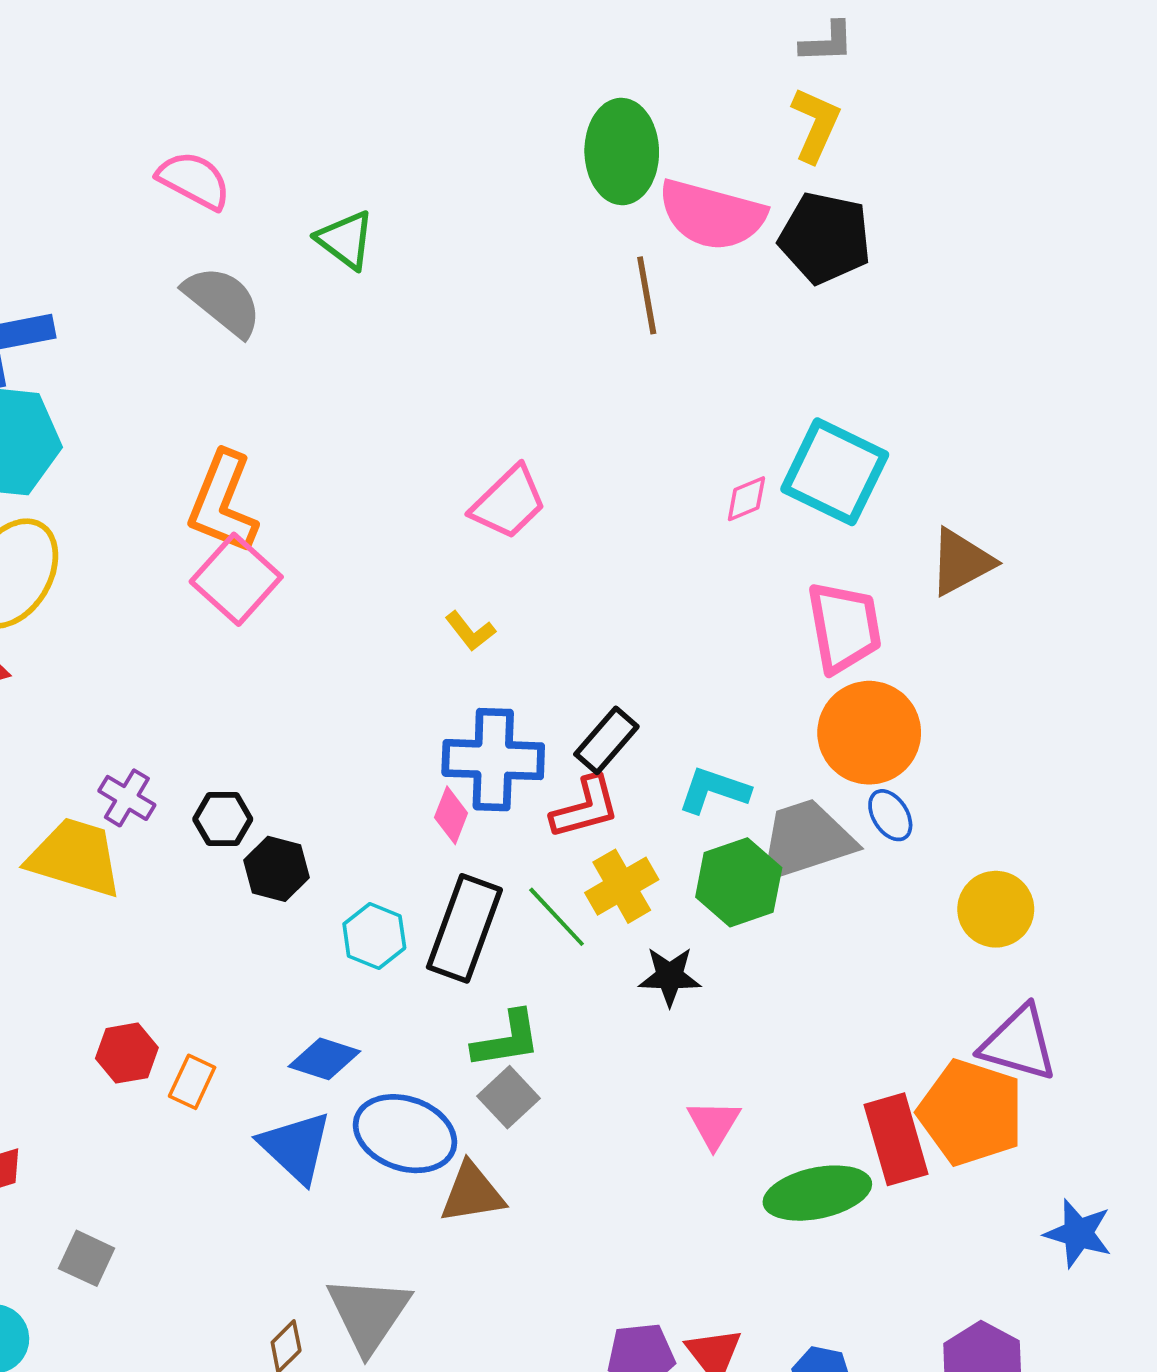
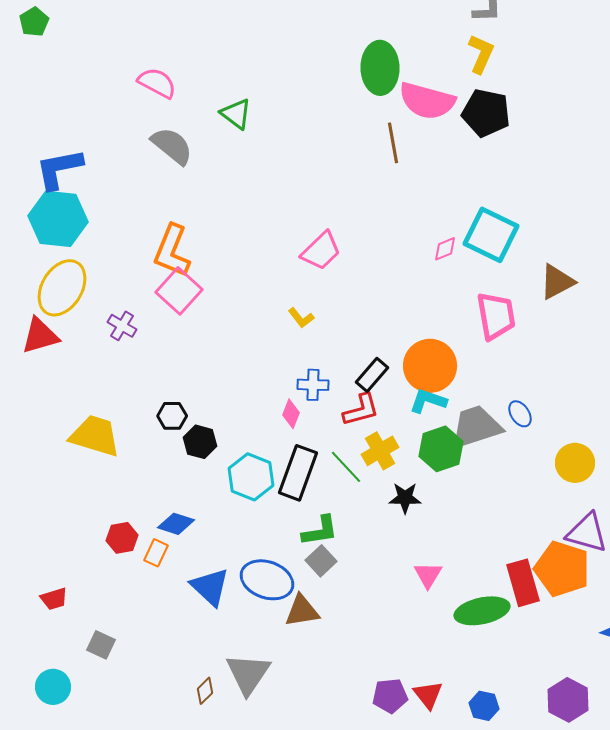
orange circle: (869, 733) -> (430, 366), moved
blue cross: (493, 760) -> (313, 385), size x0.6
purple cross: (127, 798) -> (122, 326), moved
cyan hexagon: (374, 936) -> (251, 477), size x1.4
blue diamond: (324, 1059) -> (176, 524), moved

